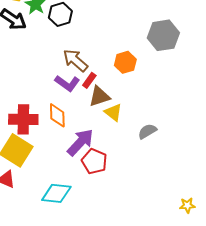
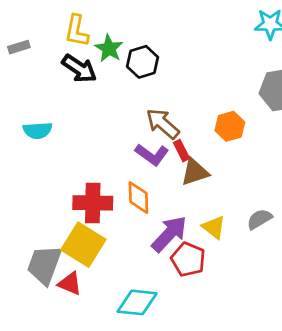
red rectangle: (89, 80) -> (181, 151), turned -63
yellow triangle: (113, 112) -> (214, 227), moved

